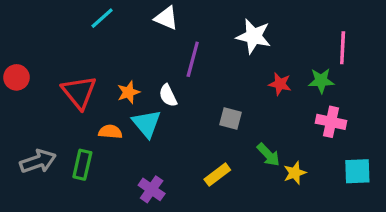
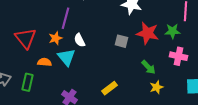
purple line: (193, 59) -> (66, 18), moved
red star: (280, 84) -> (148, 33), size x1.6
gray square: (231, 119) -> (122, 41), moved
green arrow: (268, 155) -> (148, 67), moved

